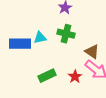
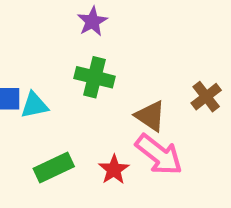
cyan triangle: (40, 38) -> (34, 105), moved

